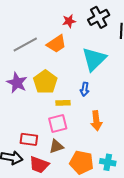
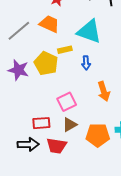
orange trapezoid: (56, 44) -> (49, 24), turned -110
cyan triangle: (94, 59) -> (89, 31), turned -44
yellow rectangle: (63, 103) -> (65, 50), moved

